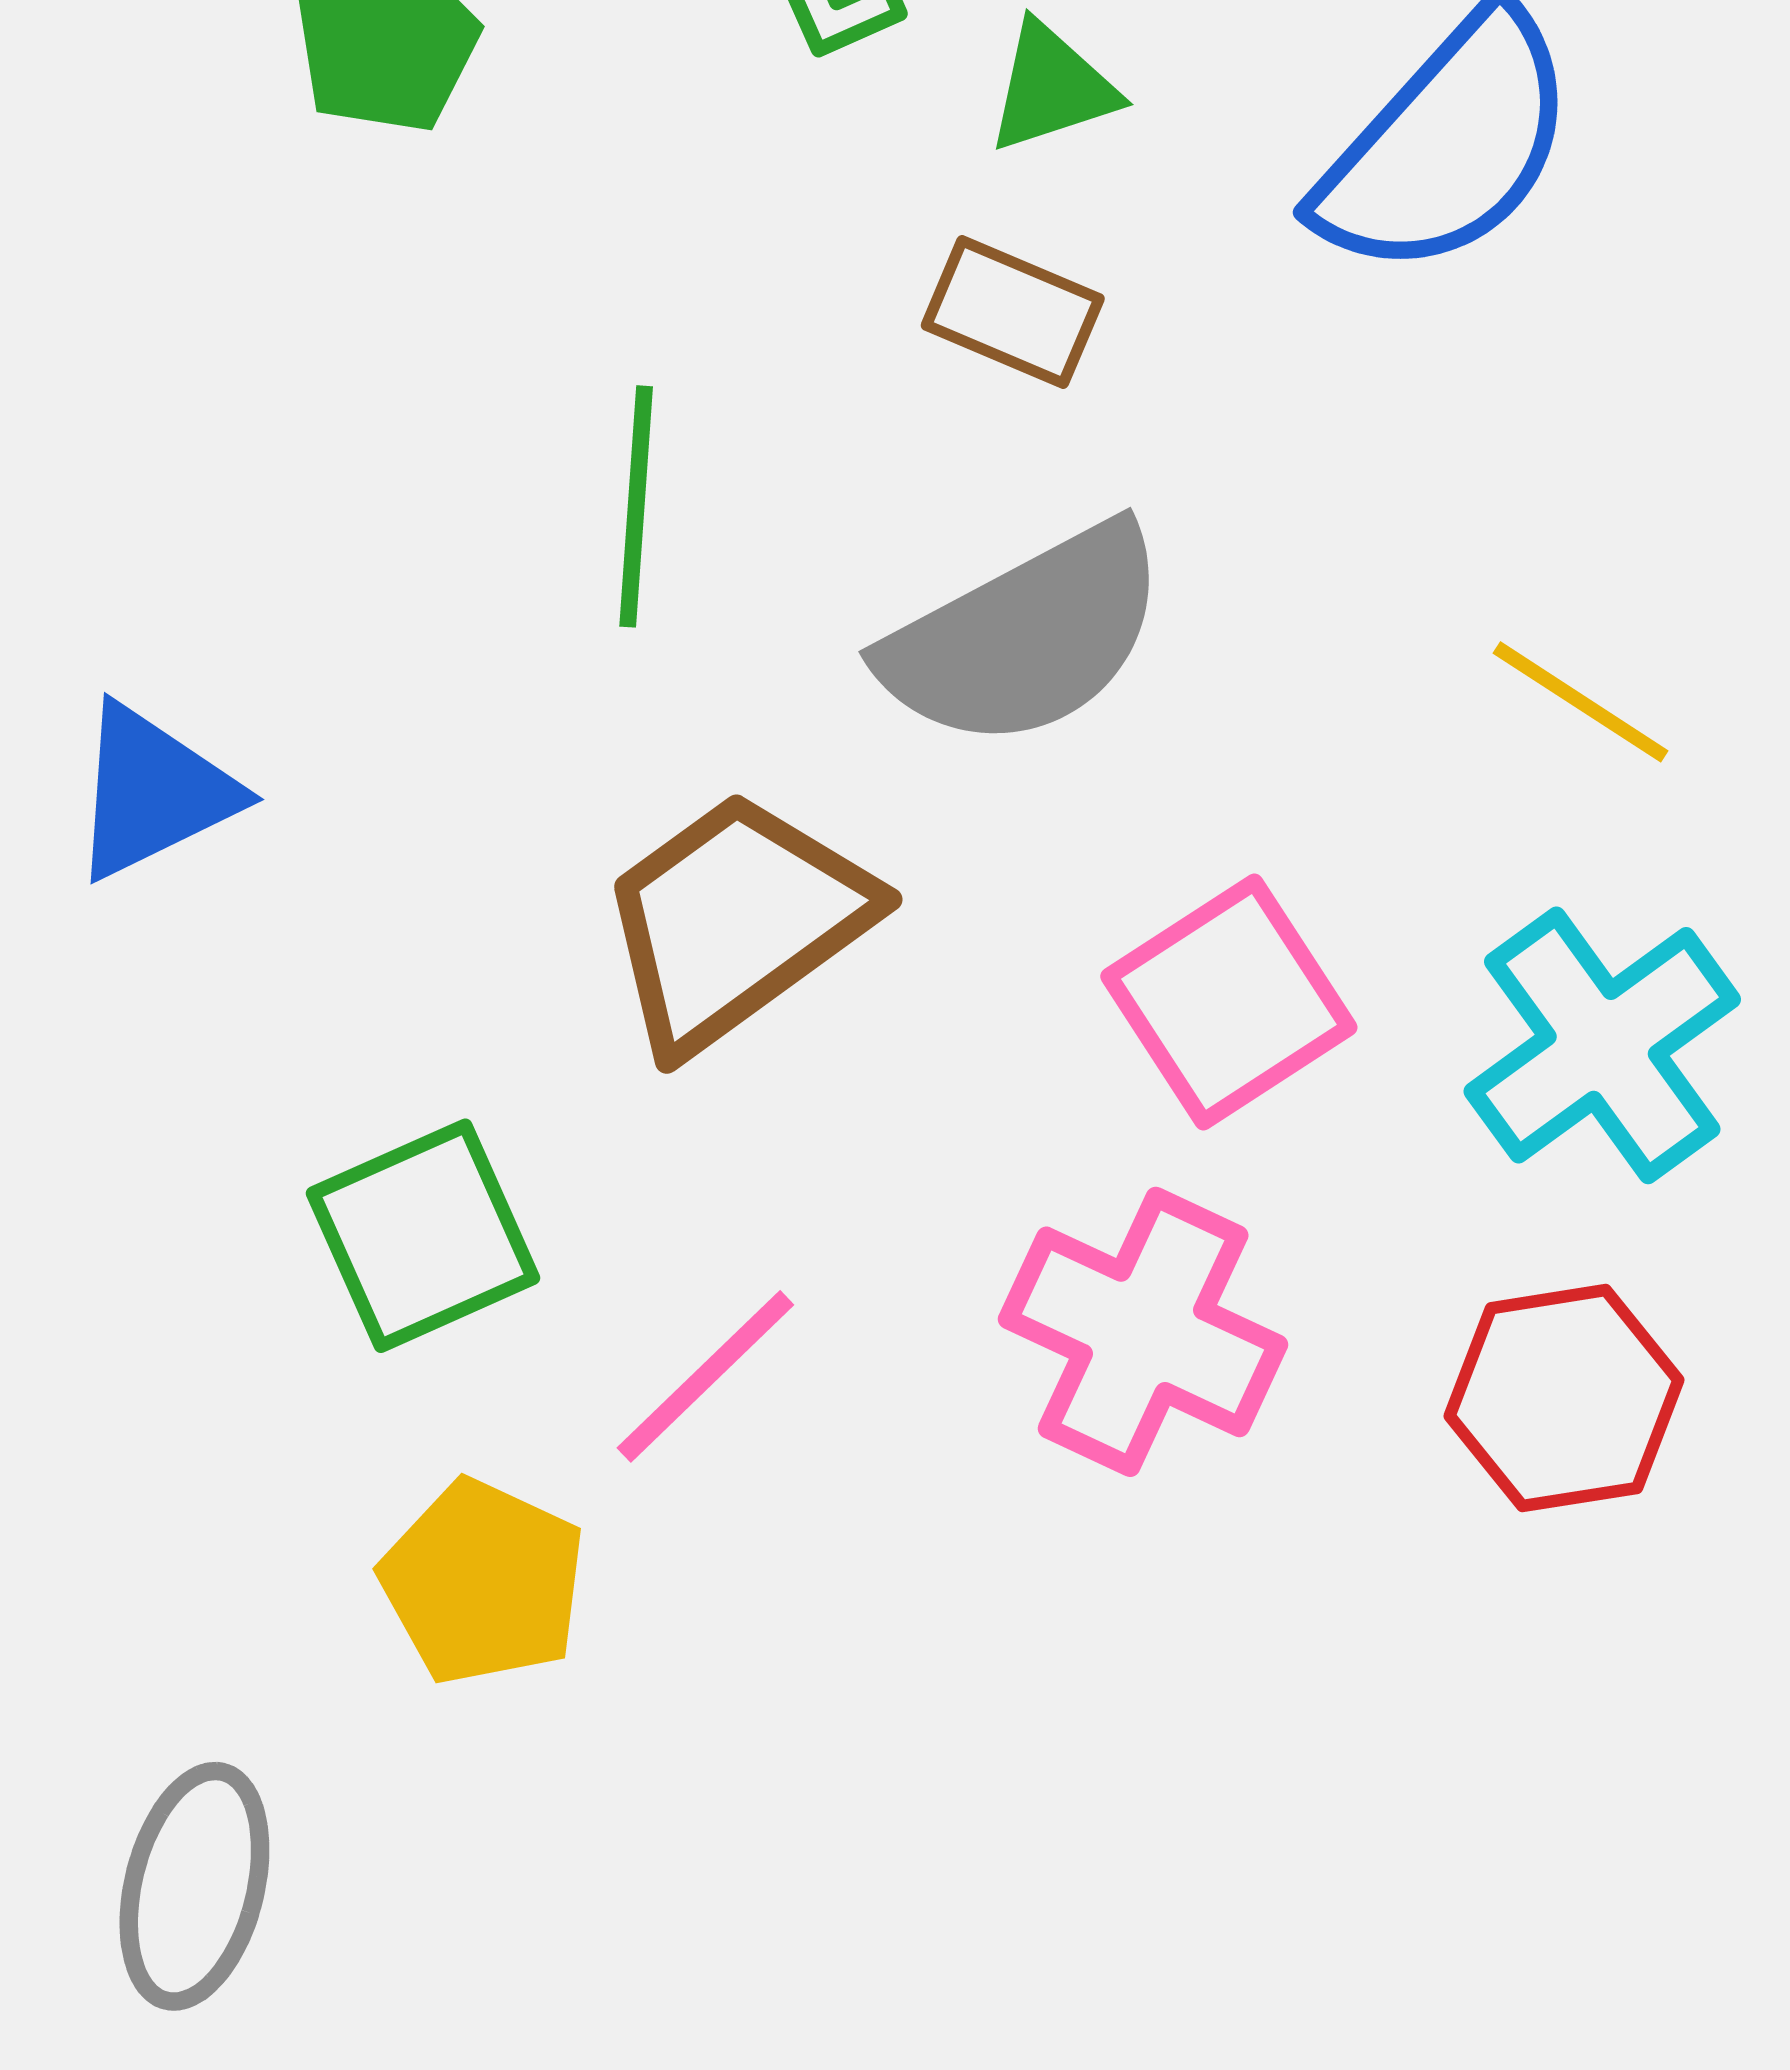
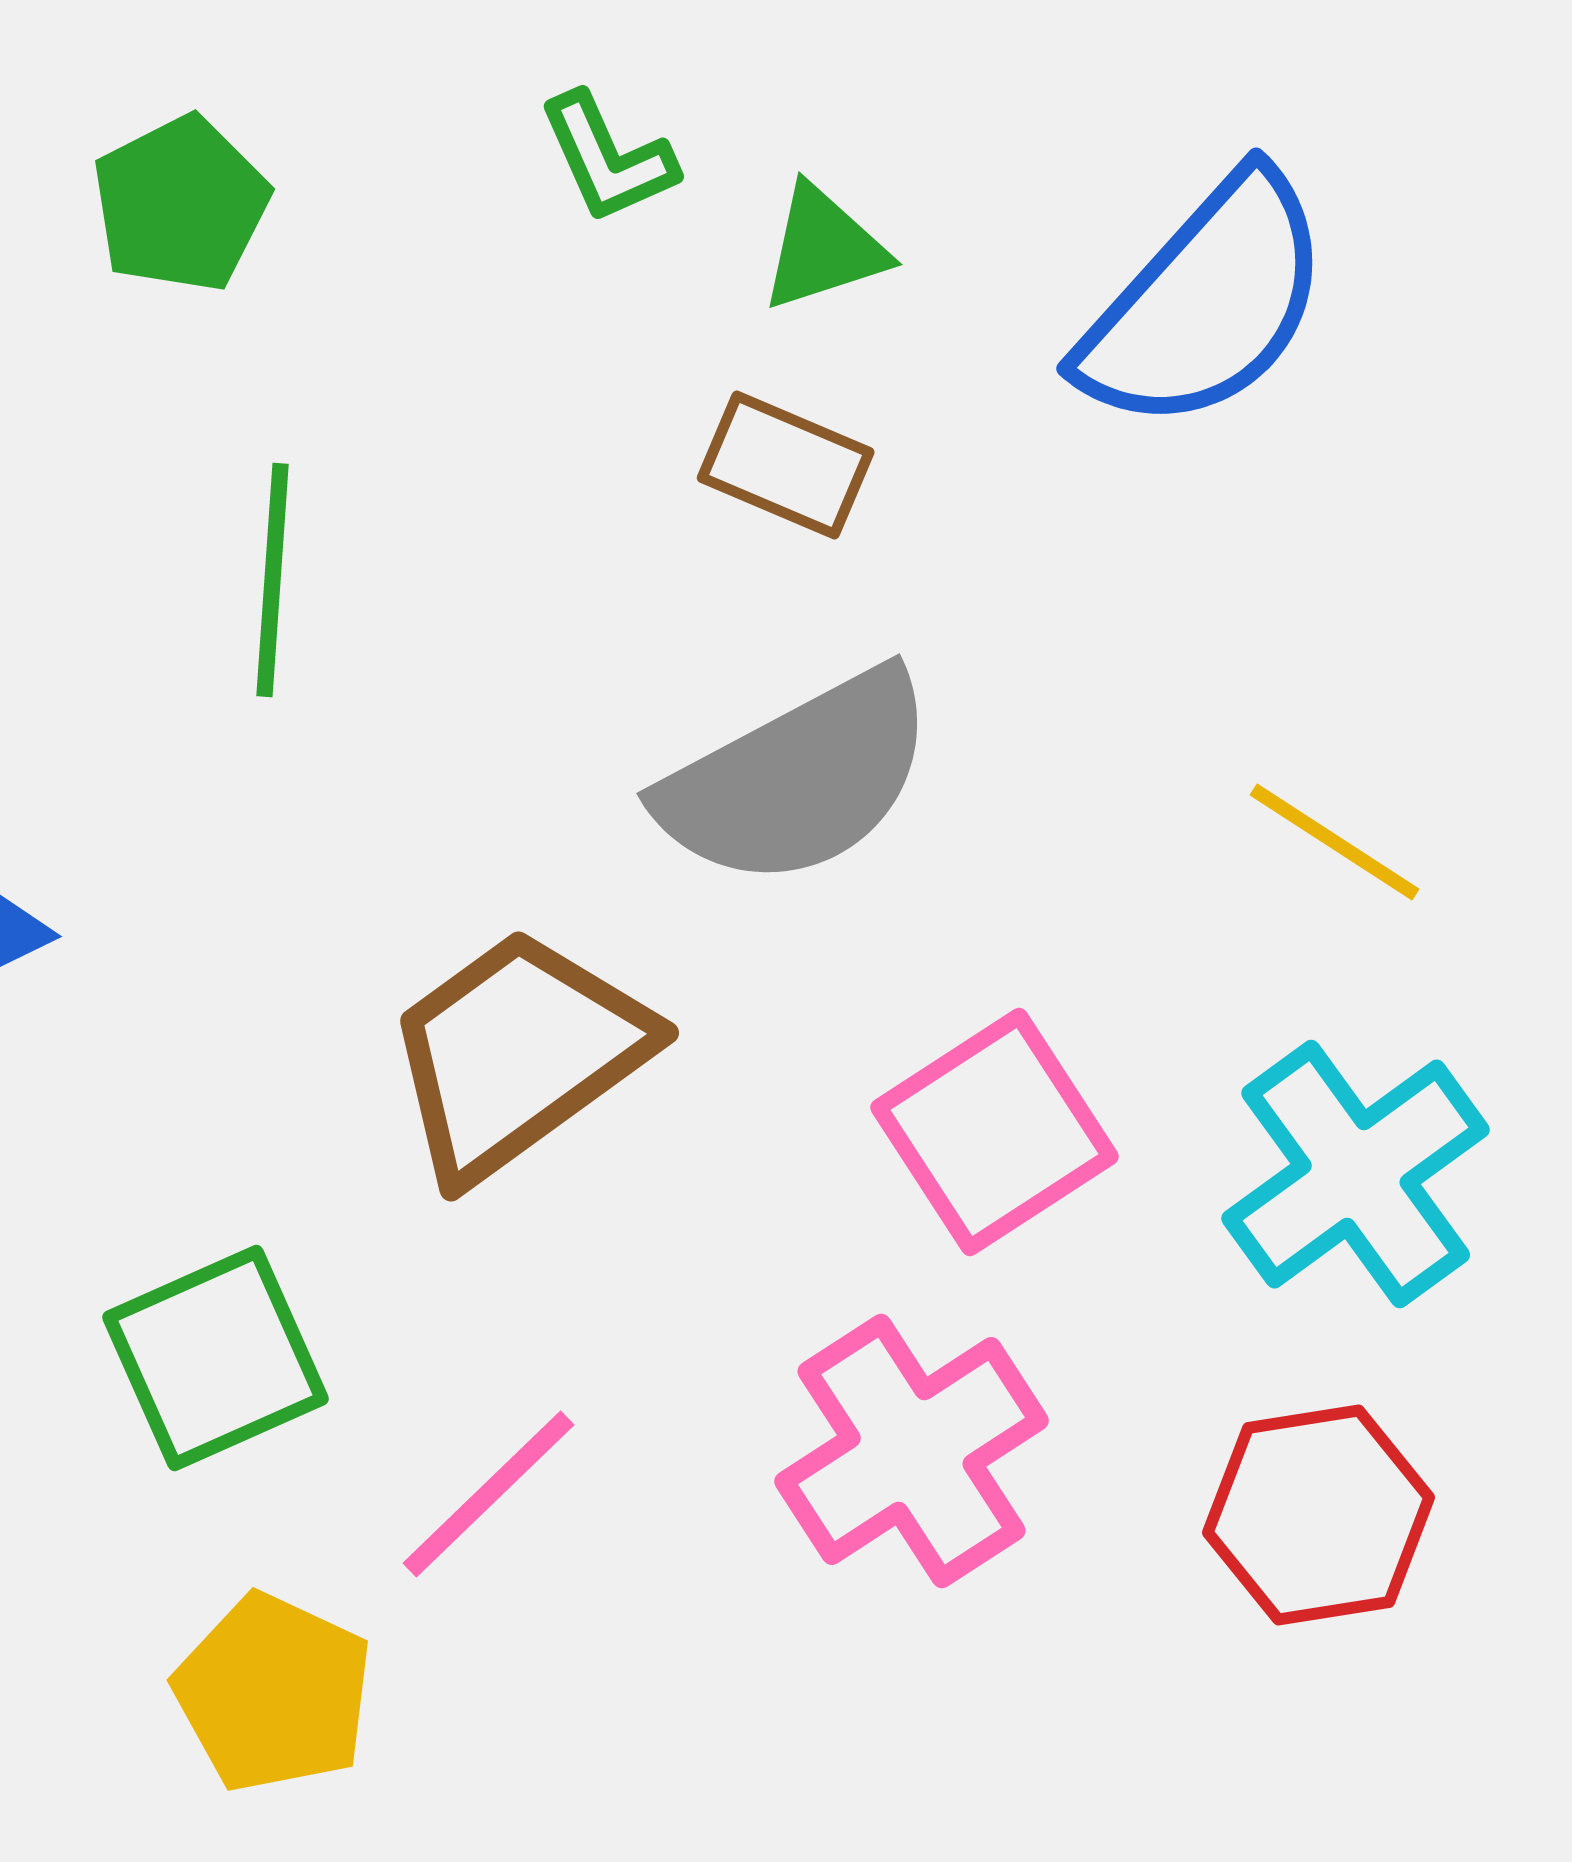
green line: (636, 506) -> (273, 580), moved
pink cross: (1143, 1332) -> (912, 1451), turned 32

